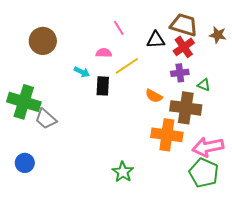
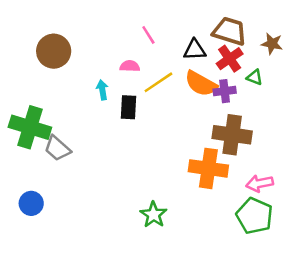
cyan arrow: (82, 72) -> (102, 90), turned -126
green triangle: (204, 85) -> (255, 77), moved
orange semicircle: (154, 96) -> (201, 84), moved, size x1.5
pink arrow: (208, 147) -> (260, 183), size x0.7

